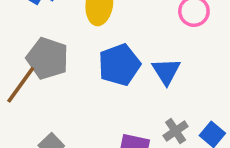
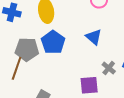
blue pentagon: (119, 65) -> (53, 42), moved

